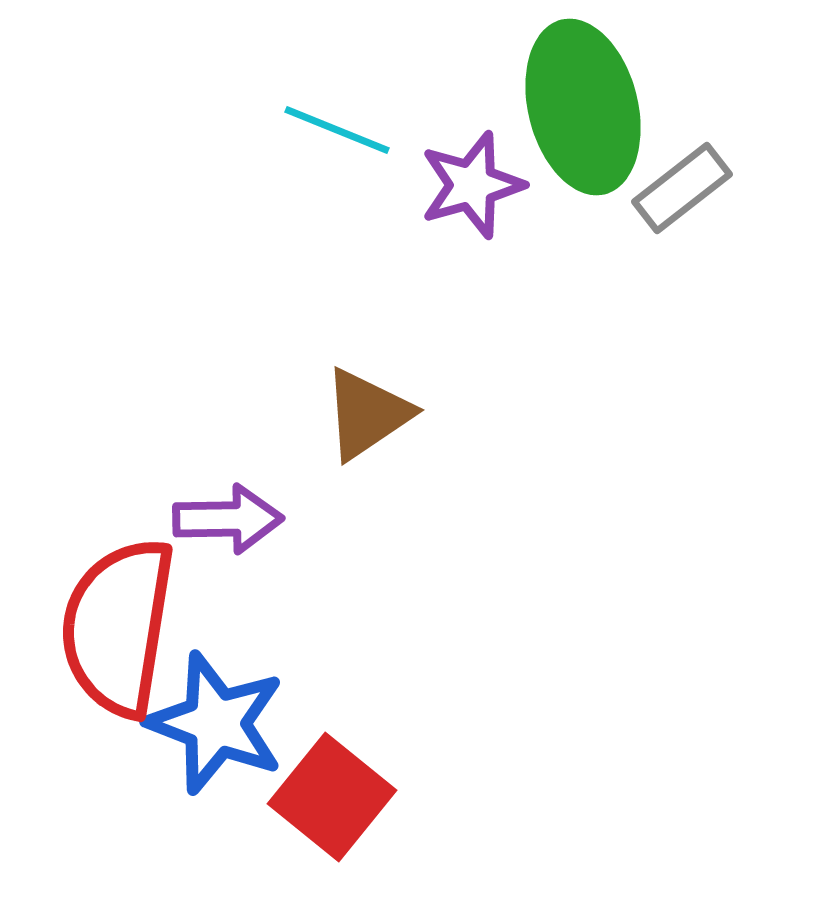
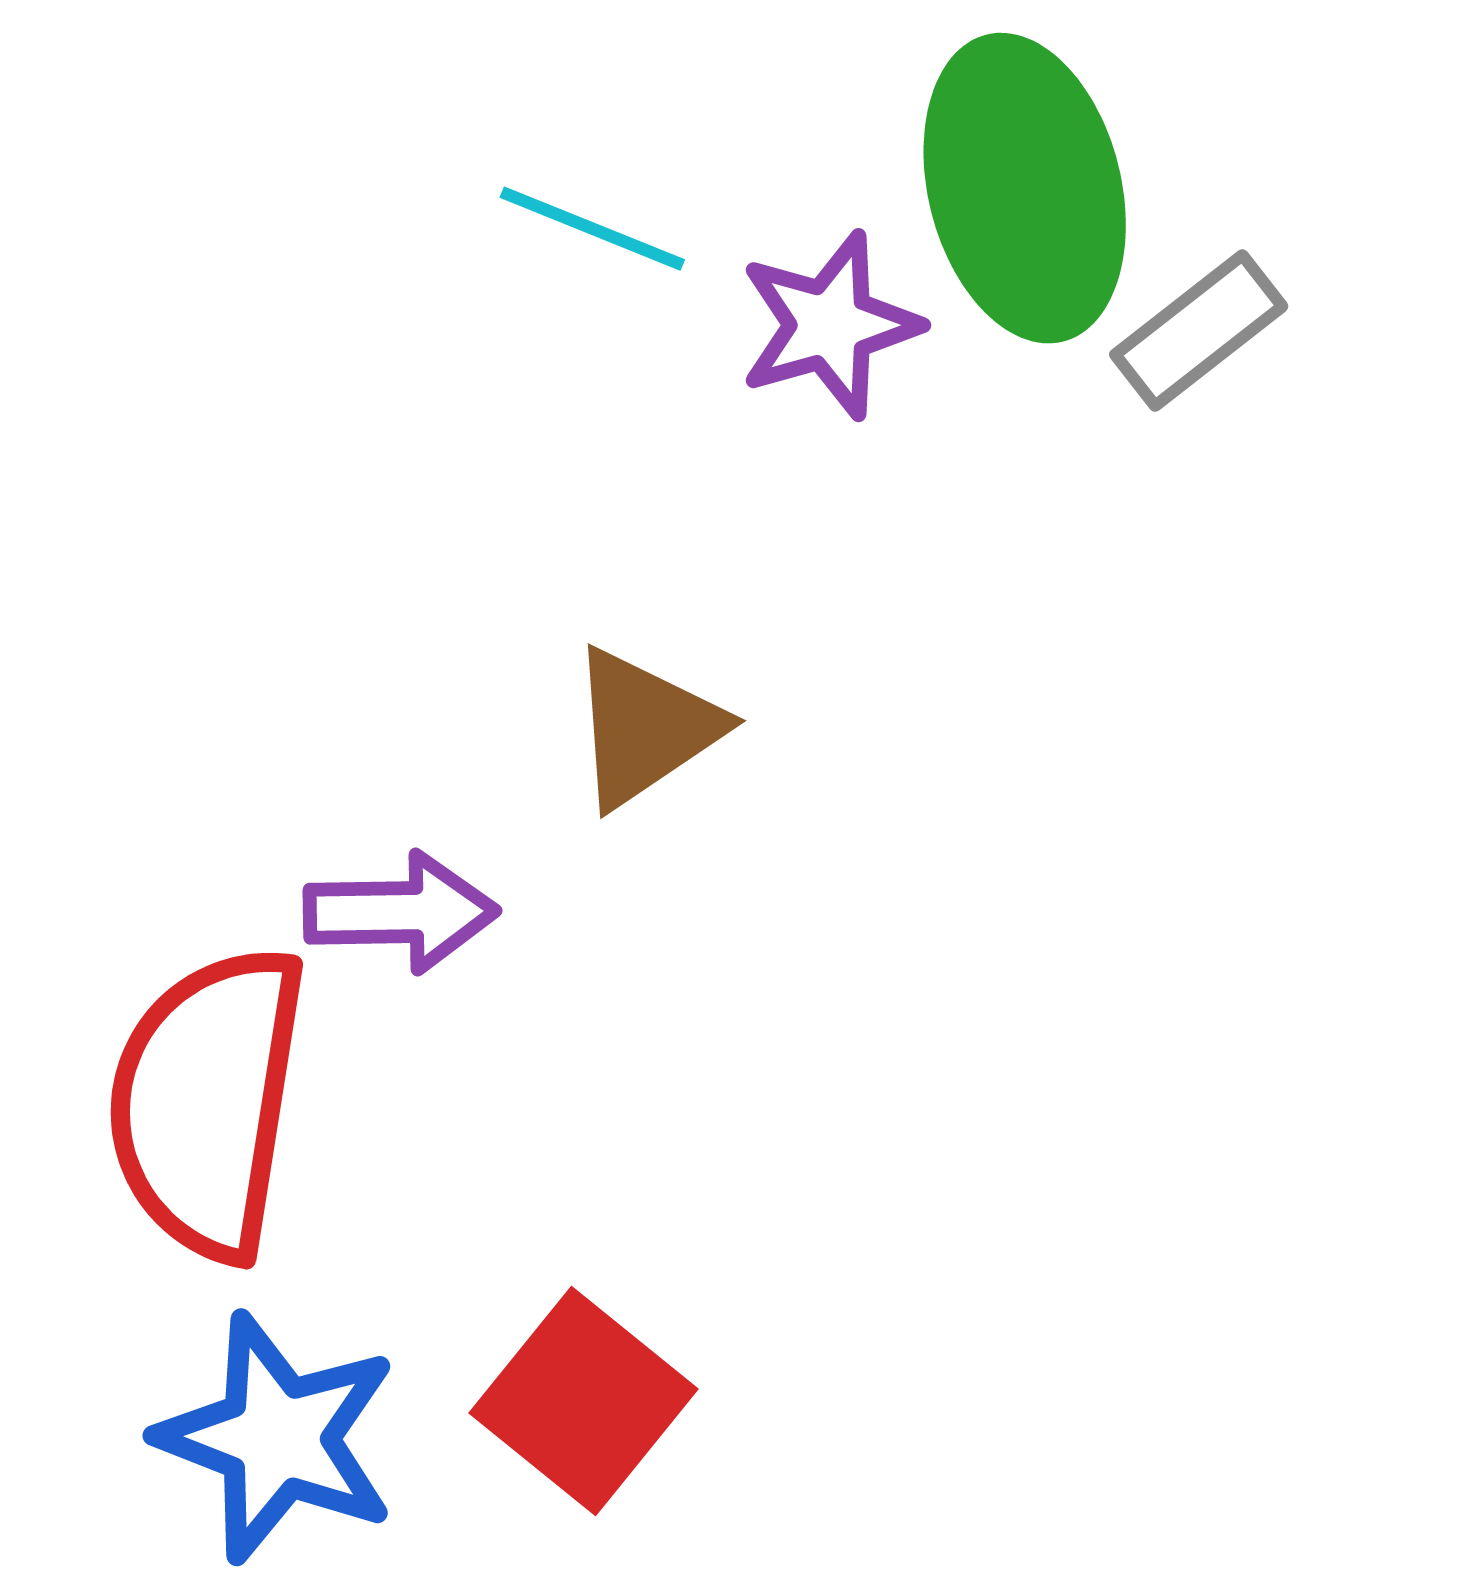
blue star: (216, 723) -> (278, 1438), moved

